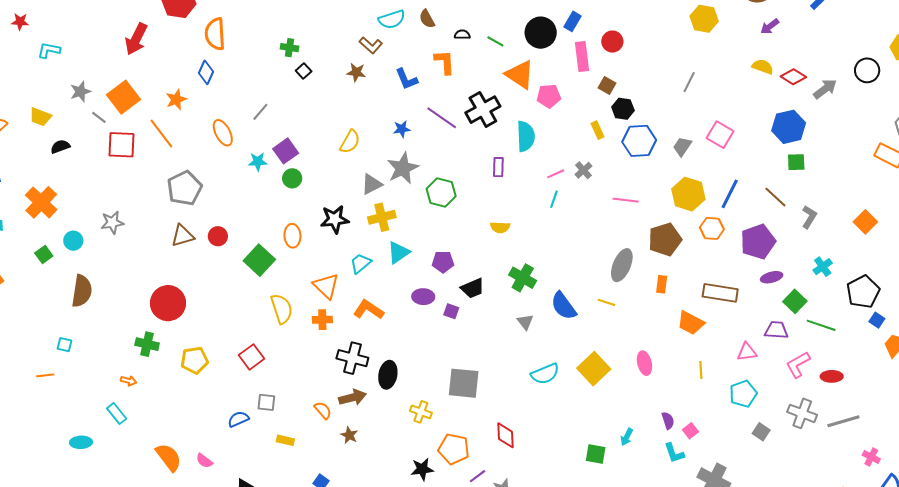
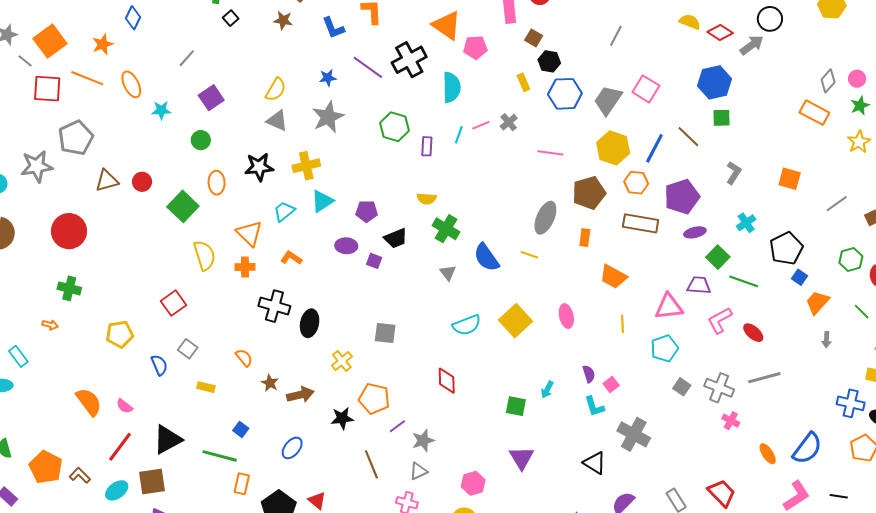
black circle: (867, 70) -> (770, 19), moved
orange ellipse: (223, 133) -> (131, 84), moved
orange line: (161, 134) -> (87, 78), turned -32
gray trapezoid: (682, 146) -> (608, 100), size x1.5
cyan star: (258, 162) -> (161, 110), moved
purple rectangle: (498, 167) -> (427, 146), moved
green circle: (292, 178) -> (201, 140), moved
gray triangle: (372, 184) -> (277, 121), moved, turned 50
gray pentagon: (185, 188) -> (76, 138), moved
green hexagon: (441, 193) -> (395, 127), moved
brown line: (775, 197) -> (688, 137), moved
cyan line: (554, 199) -> (459, 135), moved
orange square: (865, 222) -> (790, 179), turned -30
gray star: (112, 223) -> (37, 166), size x1.4
yellow semicircle: (500, 227) -> (427, 199), moved
brown rectangle: (720, 293) -> (641, 223), moved
red circle: (168, 303) -> (69, 231), moved
orange L-shape: (368, 310) -> (291, 258), size x0.7
pink triangle: (747, 352) -> (669, 307), size x1.4
yellow pentagon: (194, 360) -> (120, 334), moved
red ellipse: (832, 376) -> (753, 333), turned 40
gray square: (464, 383) -> (385, 333), size x0.7
brown arrow: (352, 397) -> (300, 395), moved
gray square: (266, 402) -> (188, 349), turned 30
yellow cross: (421, 412) -> (342, 361), turned 30
gray cross: (802, 413) -> (719, 388), moved
cyan rectangle: (117, 414) -> (18, 356), moved
blue semicircle: (238, 419) -> (159, 365), turned 90
red diamond: (506, 435) -> (447, 381), moved
pink cross: (871, 457) -> (731, 421), moved

